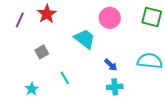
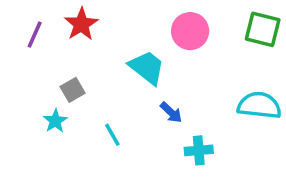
blue arrow: (111, 65) -> (171, 112), moved
cyan star: (32, 89) -> (55, 121), moved

